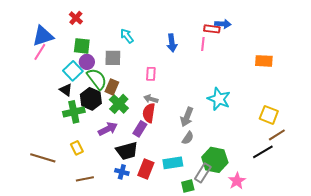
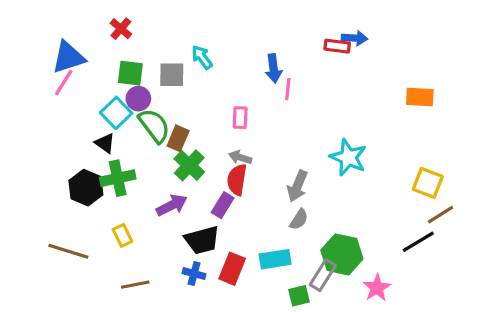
pink line: (203, 44) -> (288, 89), moved
gray square: (113, 58) -> (172, 75), moved
black hexagon: (91, 99) -> (86, 188), moved

